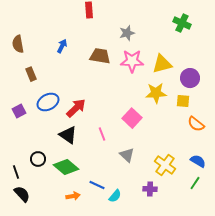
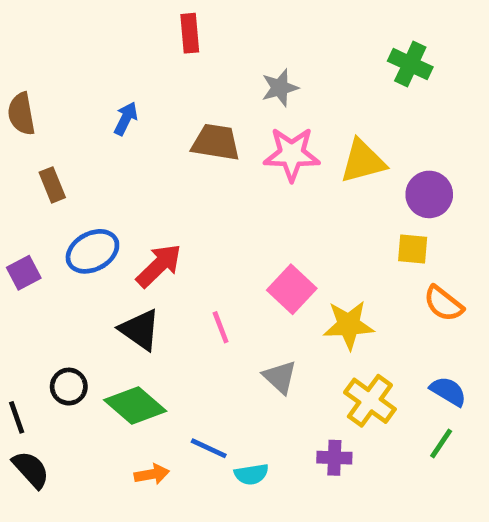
yellow star: (156, 93) -> (349, 325), moved
cyan semicircle: (115, 196) -> (251, 474), turned 40

